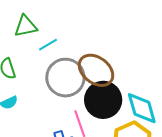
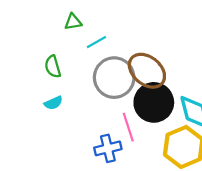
green triangle: (26, 26) -> (73, 22), size x0.7

